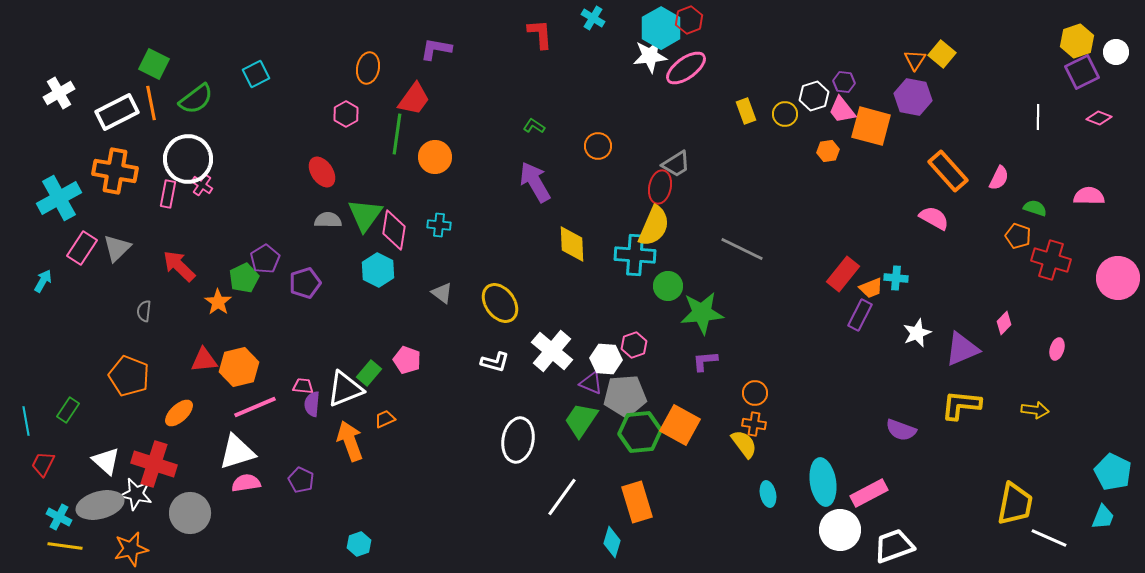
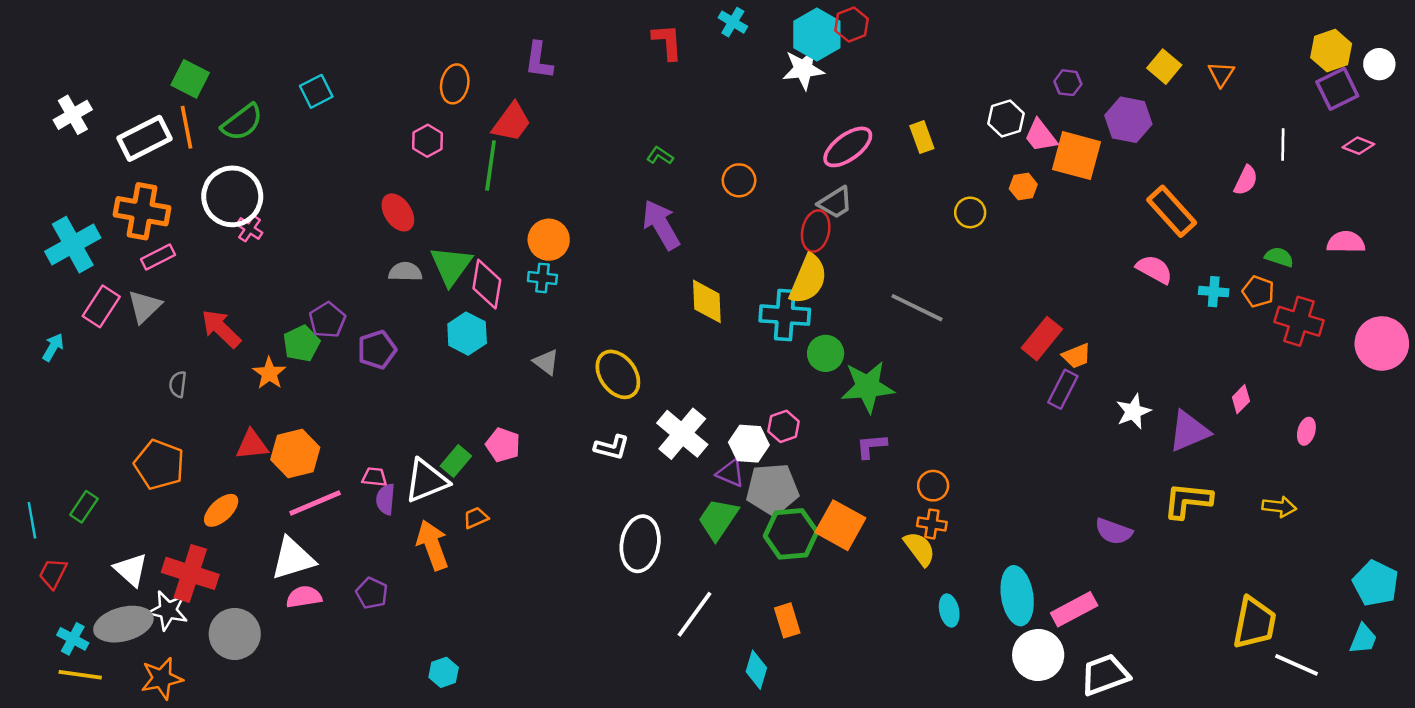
purple L-shape: (436, 49) -> (539, 60), turned -92
orange triangle: (915, 60) -> (1221, 74), moved
pink ellipse: (686, 68) -> (848, 147), moved
purple hexagon: (844, 82) -> (1068, 83), moved
yellow circle: (785, 114) -> (970, 212), moved
orange circle: (435, 157) -> (549, 240), moved
pink semicircle: (999, 178) -> (1246, 180), moved
pink rectangle: (168, 194) -> (158, 257), moved, turned 52
cyan cross: (896, 278) -> (1214, 292), moved
orange rectangle: (637, 502) -> (787, 620), size x0.7

